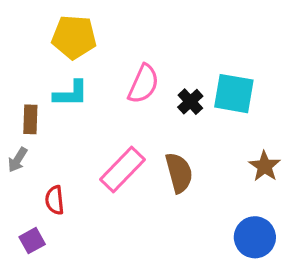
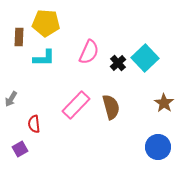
cyan square: (234, 94) -> (145, 58), turned 36
brown rectangle: (30, 119) -> (19, 37), moved

